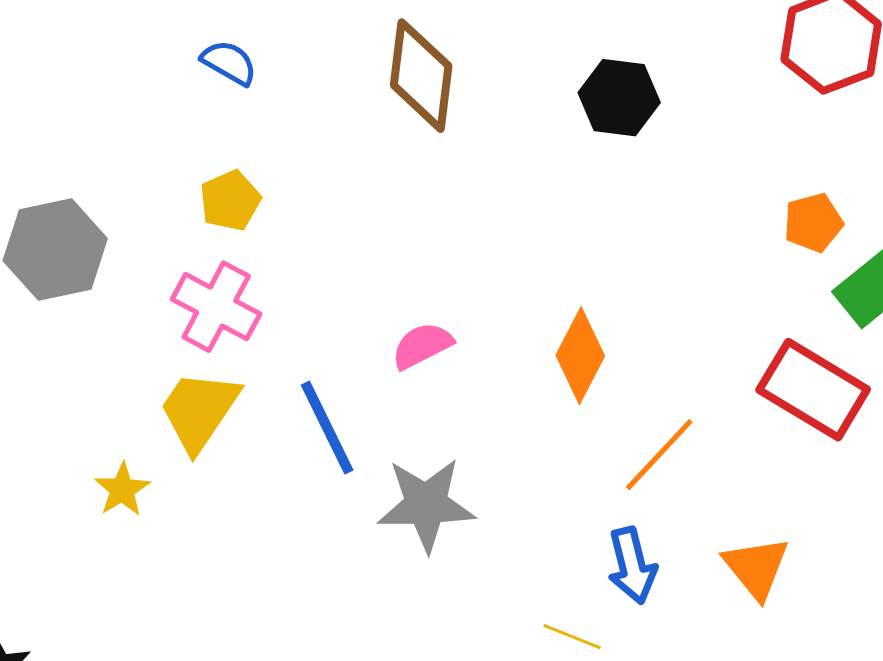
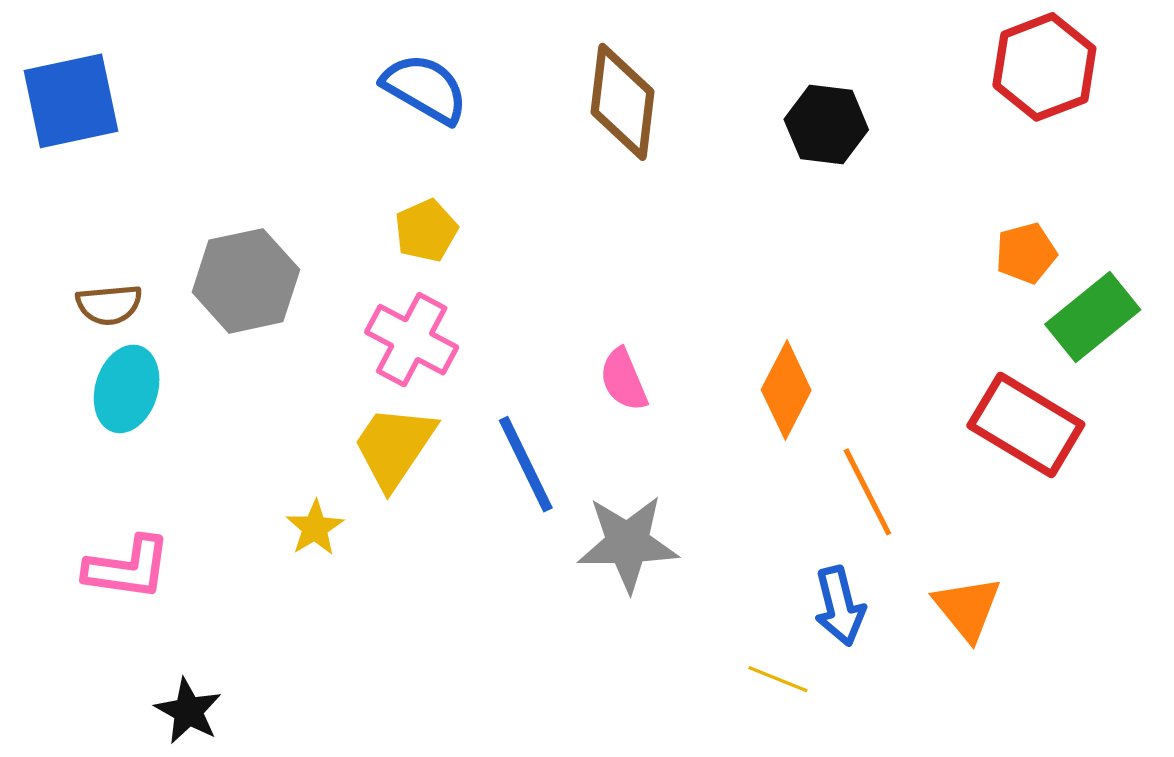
blue semicircle: (229, 63) -> (425, 88), size x1.5
pink semicircle: (422, 346) -> (624, 380), turned -86
orange line: (659, 455) -> (867, 492), turned -70

